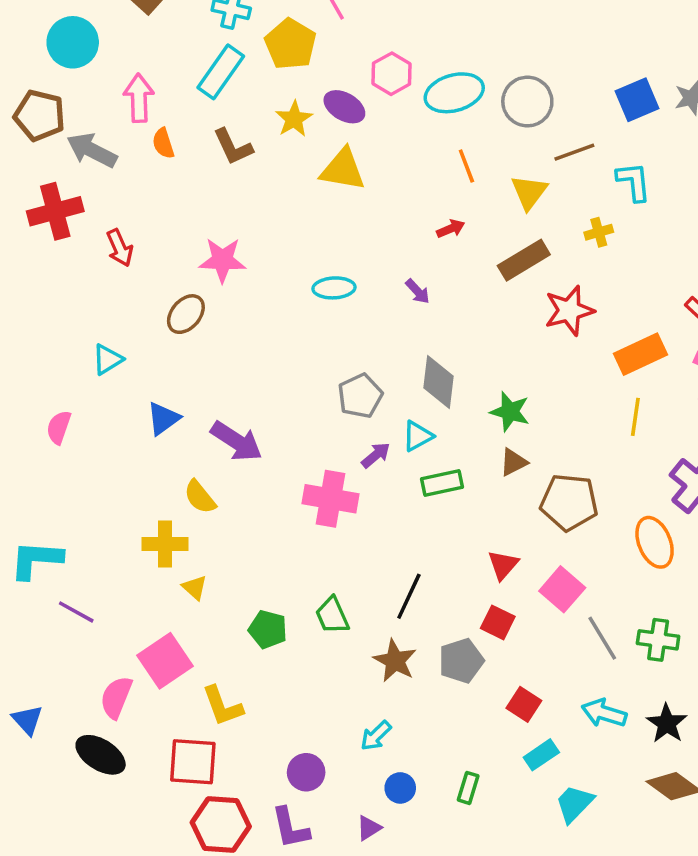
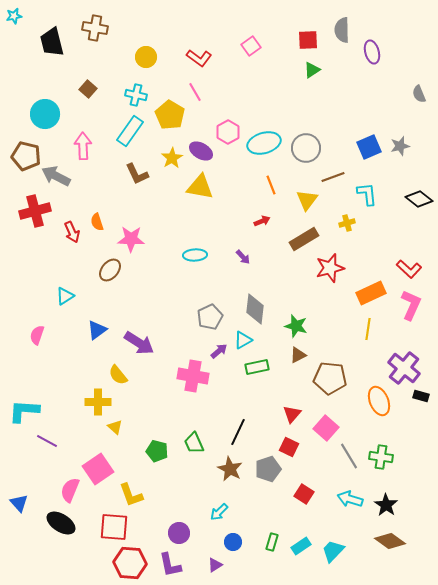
orange semicircle: (163, 143) -> (97, 222), moved
cyan rectangle: (541, 755) -> (301, 546), moved

